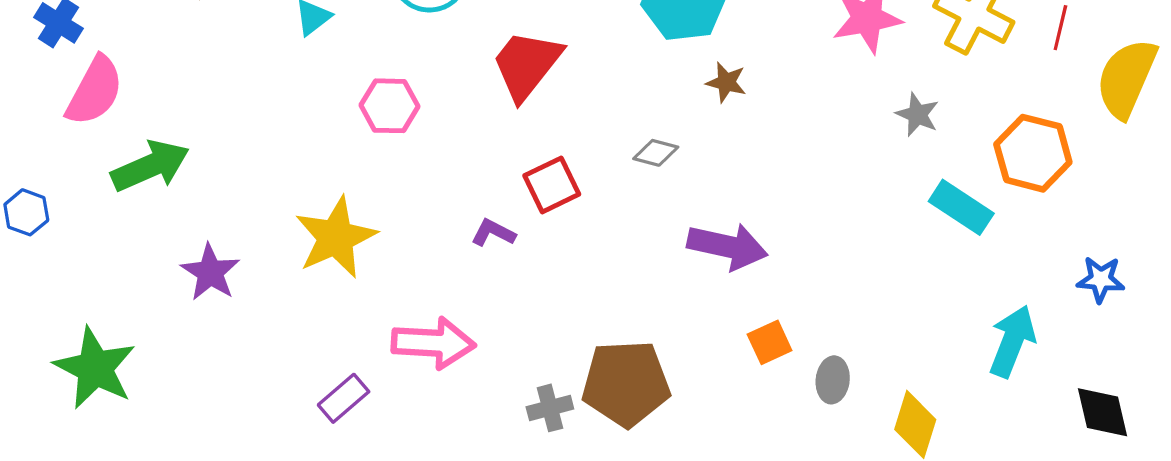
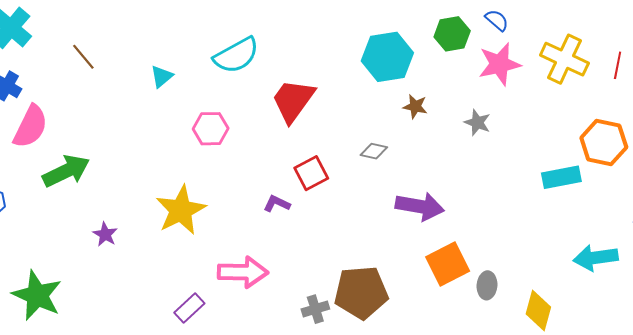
gray star: (917, 115) -> (477, 123), moved
cyan rectangle: (961, 207) -> (561, 177), turned -42
purple star: (210, 272) -> (105, 234), size x0.7
cyan arrow: (1012, 341) -> (596, 258), turned -117
orange square: (770, 342) -> (448, 264), size x1.6

